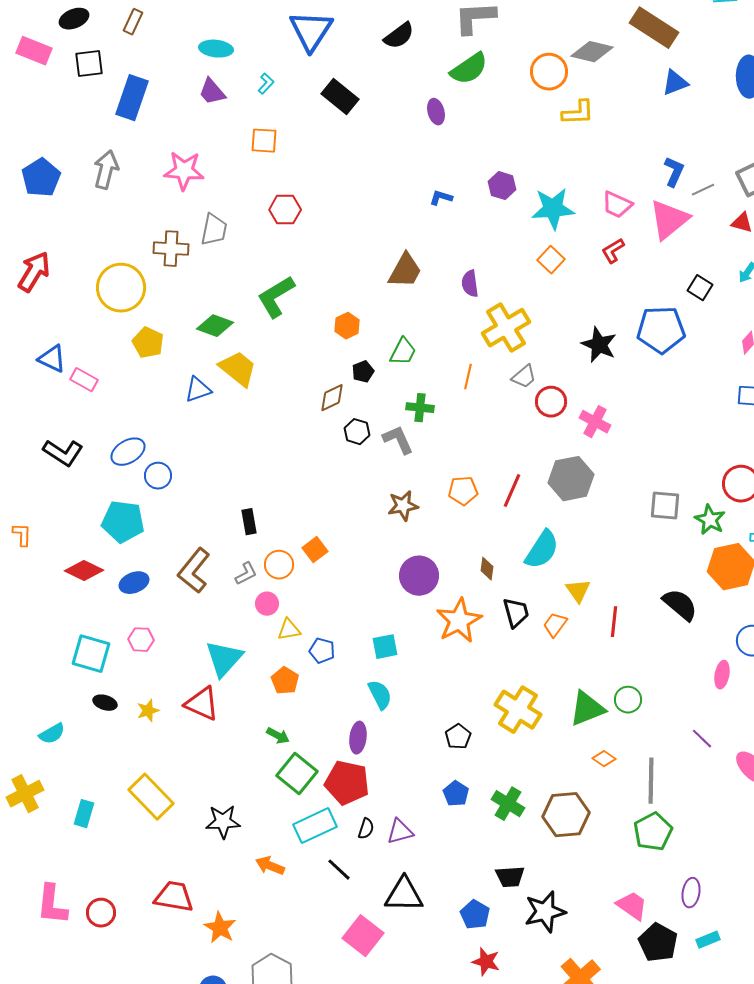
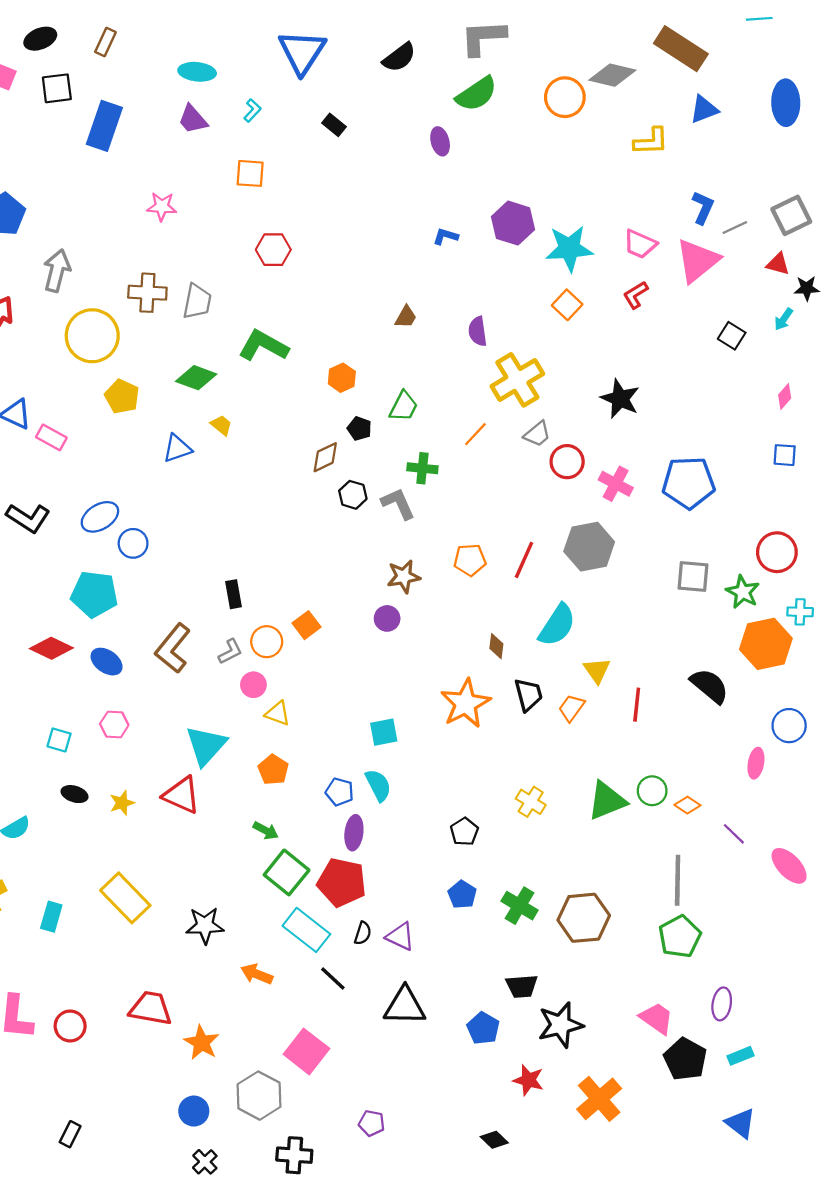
black rectangle: (340, 97) -> (334, 125), size x0.6
yellow L-shape: (578, 113) -> (651, 141), moved
gray arrow: (106, 170) -> (57, 271), moved
pink star: (184, 171) -> (162, 207), size x0.7
purple hexagon: (502, 186) -> (513, 223), size x1.4
gray trapezoid: (214, 230) -> (197, 302), moved
brown trapezoid: (405, 271) -> (406, 317), size x0.6
green L-shape: (276, 297) -> (263, 346), turned 60
blue pentagon: (661, 330) -> (689, 483), moved
yellow trapezoid: (238, 369) -> (221, 425), size x0.5
black pentagon: (363, 372) -> (359, 429), turned -30
orange line: (468, 377) -> (475, 434), turned 30
purple circle: (419, 576) -> (387, 618), moved, size x0.6
blue ellipse: (134, 583) -> (107, 662), turned 56
yellow triangle: (289, 630) -> (278, 713), turned 30
blue pentagon: (322, 651) -> (340, 792), moved
cyan square: (91, 654) -> (59, 740), size x0.6
yellow cross: (518, 710) -> (531, 802), size x0.6
orange diamond: (604, 759) -> (687, 805), moved
cyan rectangle: (315, 826) -> (306, 930), turned 63
purple triangle: (400, 832) -> (400, 937), turned 40
pink square: (363, 936) -> (306, 1051), moved
red star: (486, 962) -> (528, 1080), moved

